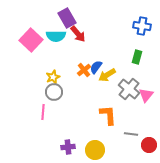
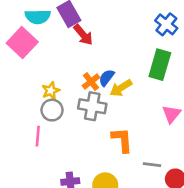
blue cross: (142, 26) -> (166, 24), turned 30
cyan semicircle: (56, 36) -> (38, 17), moved
green rectangle: (137, 57) -> (160, 65), size x1.6
gray cross: (129, 89) -> (92, 106), moved, turned -30

